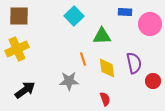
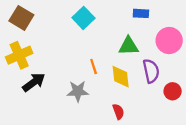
brown square: (19, 16) -> (21, 18), turned 30
pink circle: (150, 24) -> (169, 41), moved
green triangle: (102, 36) -> (129, 46), moved
black arrow: (25, 90) -> (34, 82), moved

